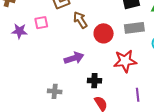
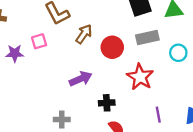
brown arrow: (80, 20) -> (84, 34), turned 72
red star: (125, 61) -> (140, 77), turned -30

